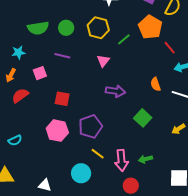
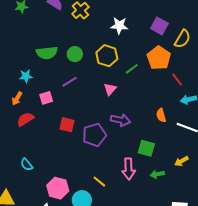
purple line: (62, 56) -> (70, 82), turned -49
green square: (143, 118) -> (146, 148), turned -30
purple pentagon: (90, 126) -> (94, 135), moved
pink hexagon: (57, 131) -> (58, 188), moved
cyan semicircle: (15, 140) -> (27, 165), moved, turned 72
green arrow: (146, 159) -> (157, 174), moved
pink arrow: (121, 160) -> (129, 169), moved

